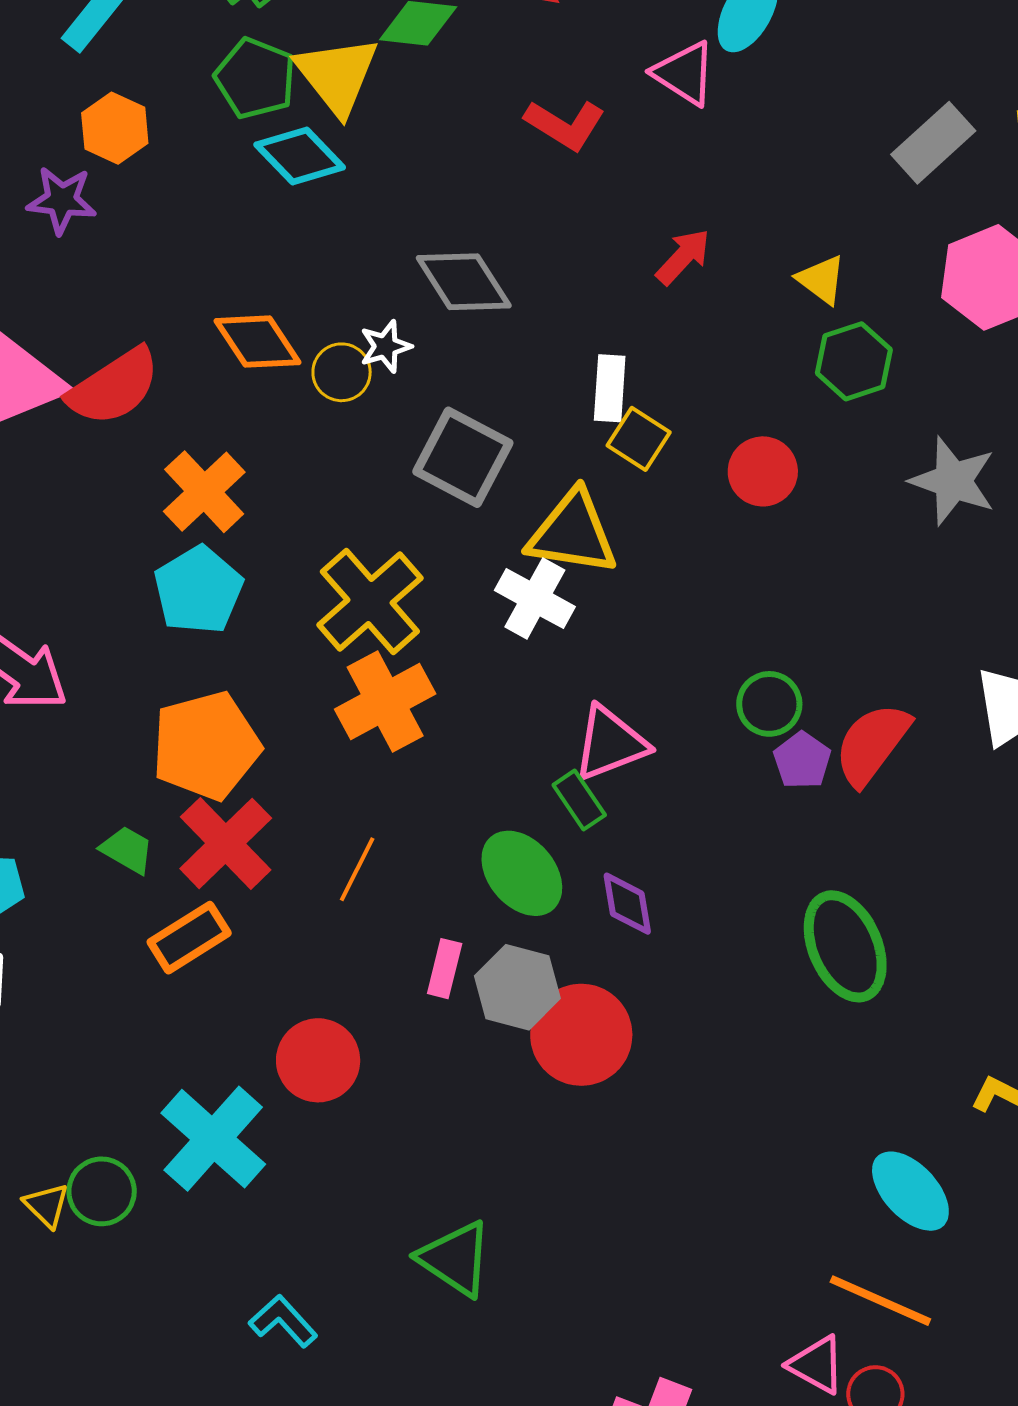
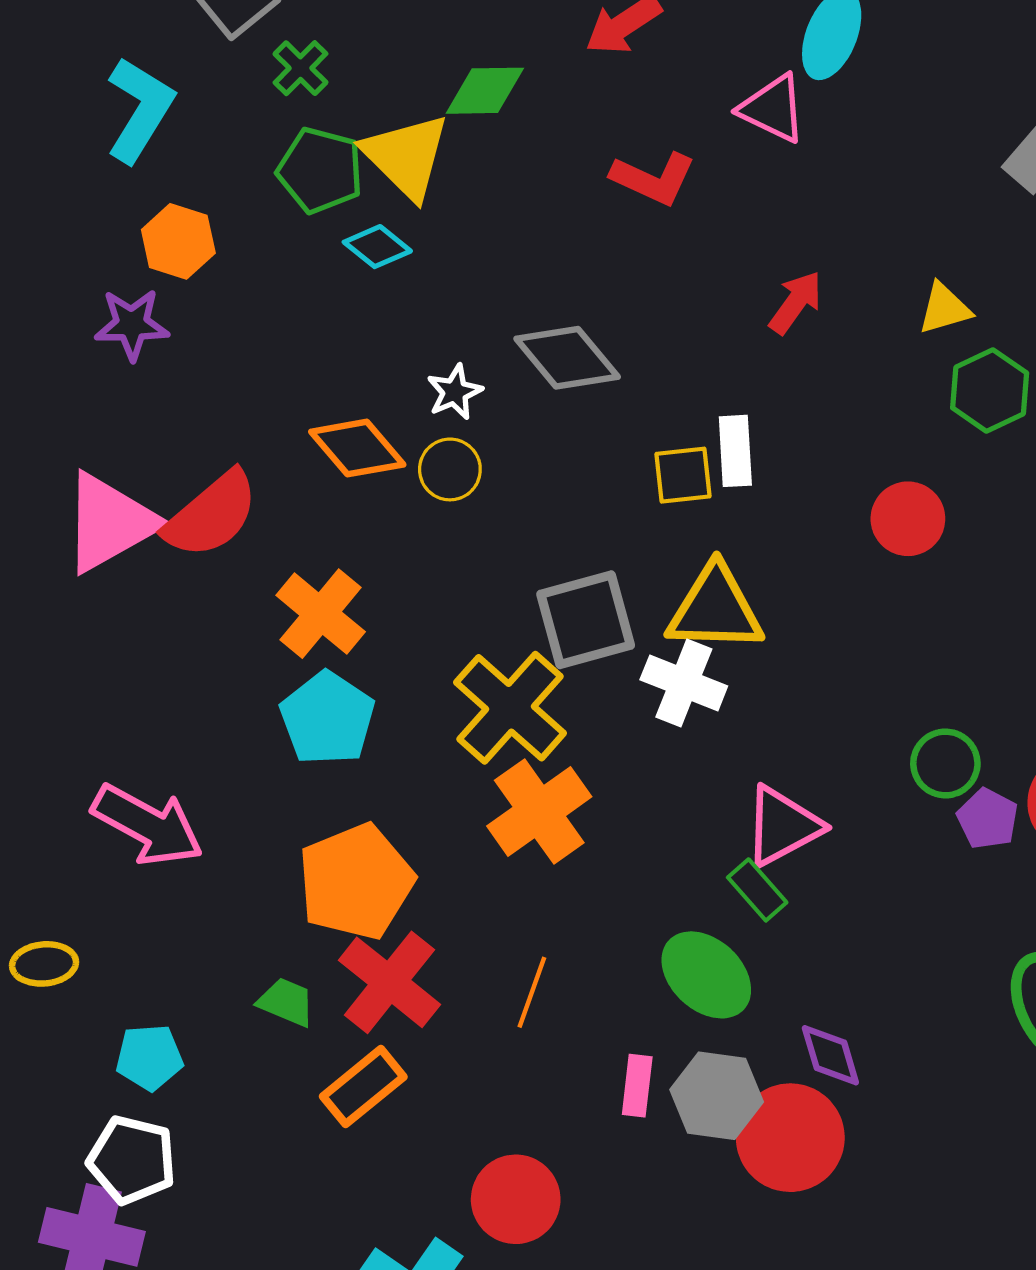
cyan diamond: (300, 156) -> (377, 247), size x0.7
yellow triangle: (821, 280) -> (944, 308), turned -46
white star: (386, 346) -> (455, 392), moved
yellow square: (639, 439) -> (683, 475), moved, turned -32
gray square: (463, 457) -> (586, 620), moved, turned -36
purple diamond: (627, 904) -> (830, 1055), moved

